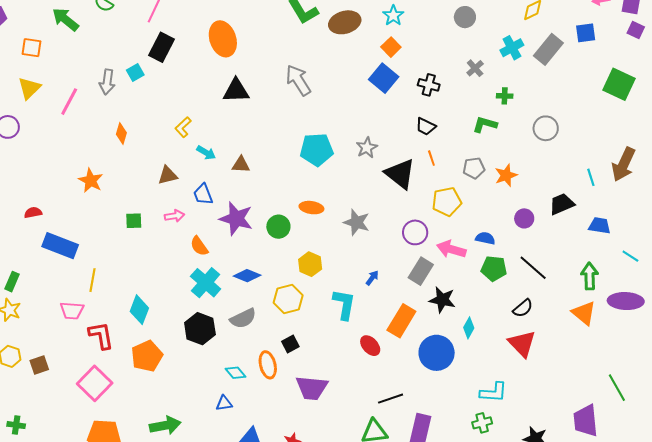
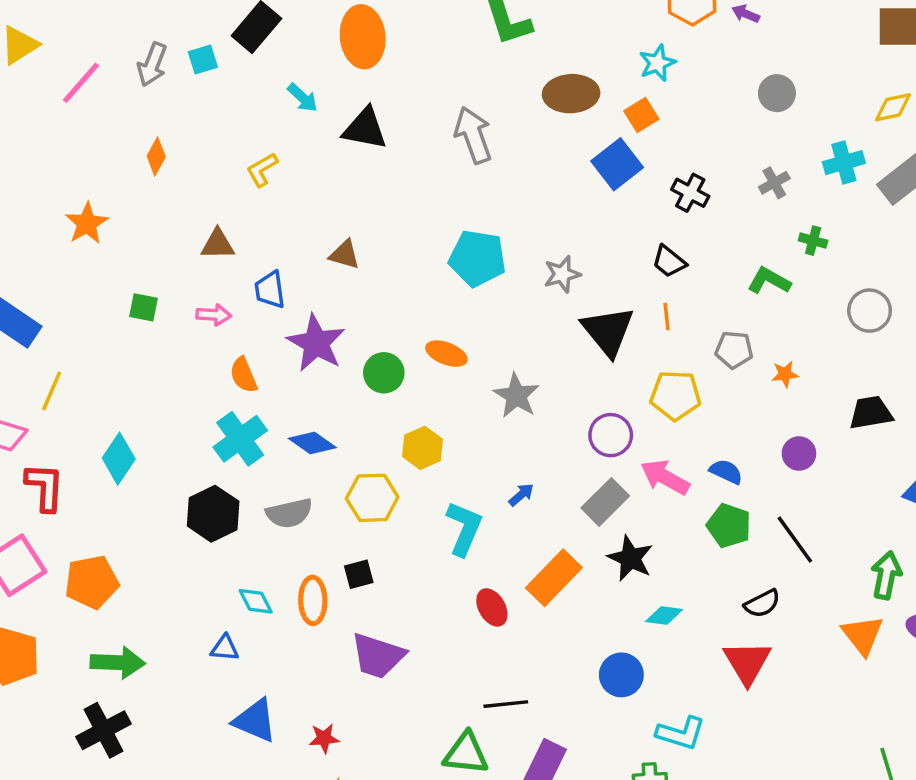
brown ellipse: (345, 22) -> (571, 94), moved
cyan arrow: (206, 153) -> (303, 98), moved
orange star: (506, 175) -> (785, 374), size x0.7
black trapezoid: (562, 204) -> (871, 413), moved
cyan diamond: (469, 328) -> (664, 615), turned 55
blue circle: (437, 353) -> (621, 675), moved, size x0.7
orange pentagon: (147, 356) -> (92, 582), moved

